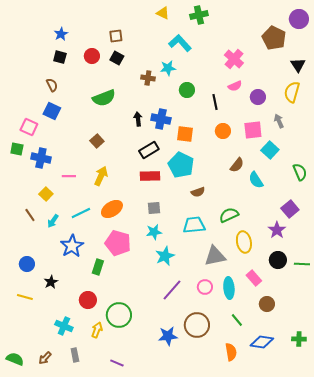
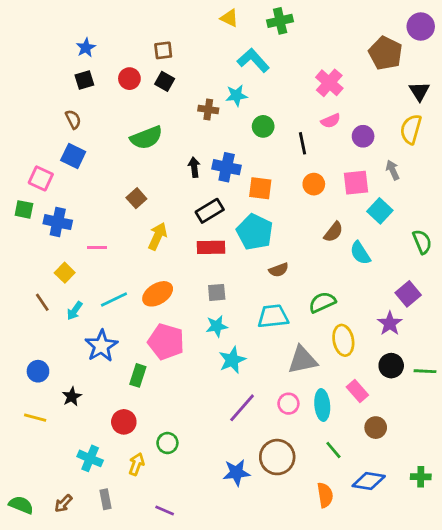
black square: (60, 57) -> (84, 80), turned -32
yellow arrow: (101, 176) -> (158, 236), moved
green circle: (119, 315) -> (167, 443), size x0.6

